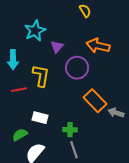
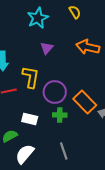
cyan star: (35, 31) -> (38, 18), moved
purple circle: (77, 68) -> (55, 92), moved
green cross: (70, 130) -> (60, 115), moved

